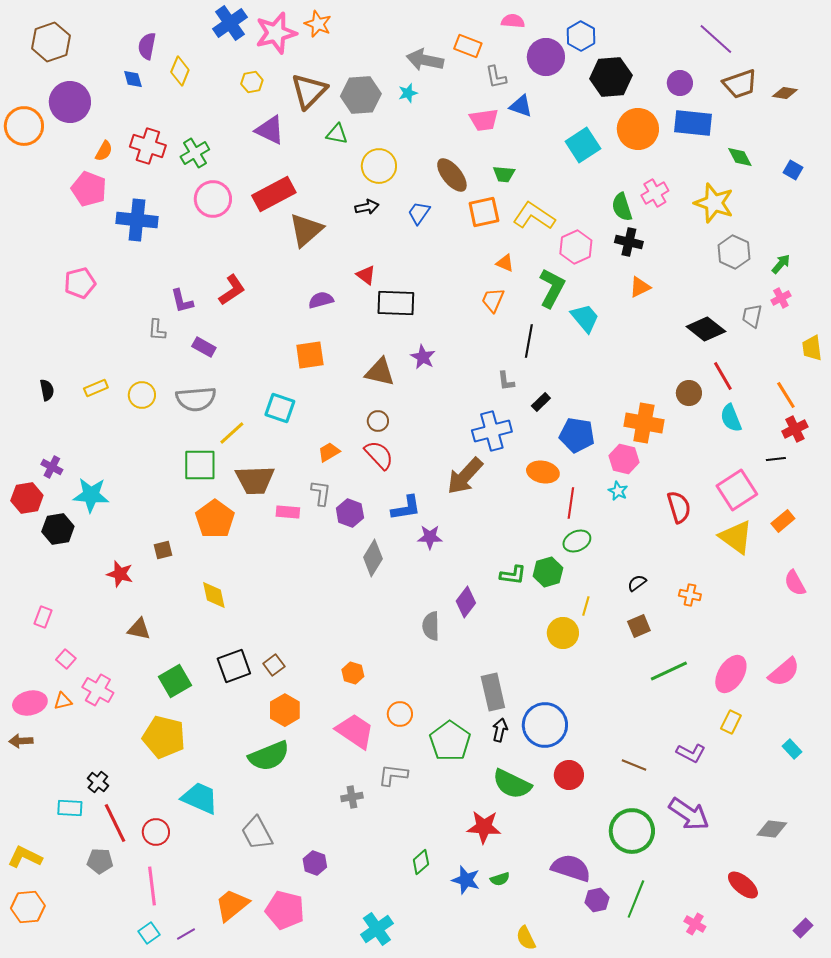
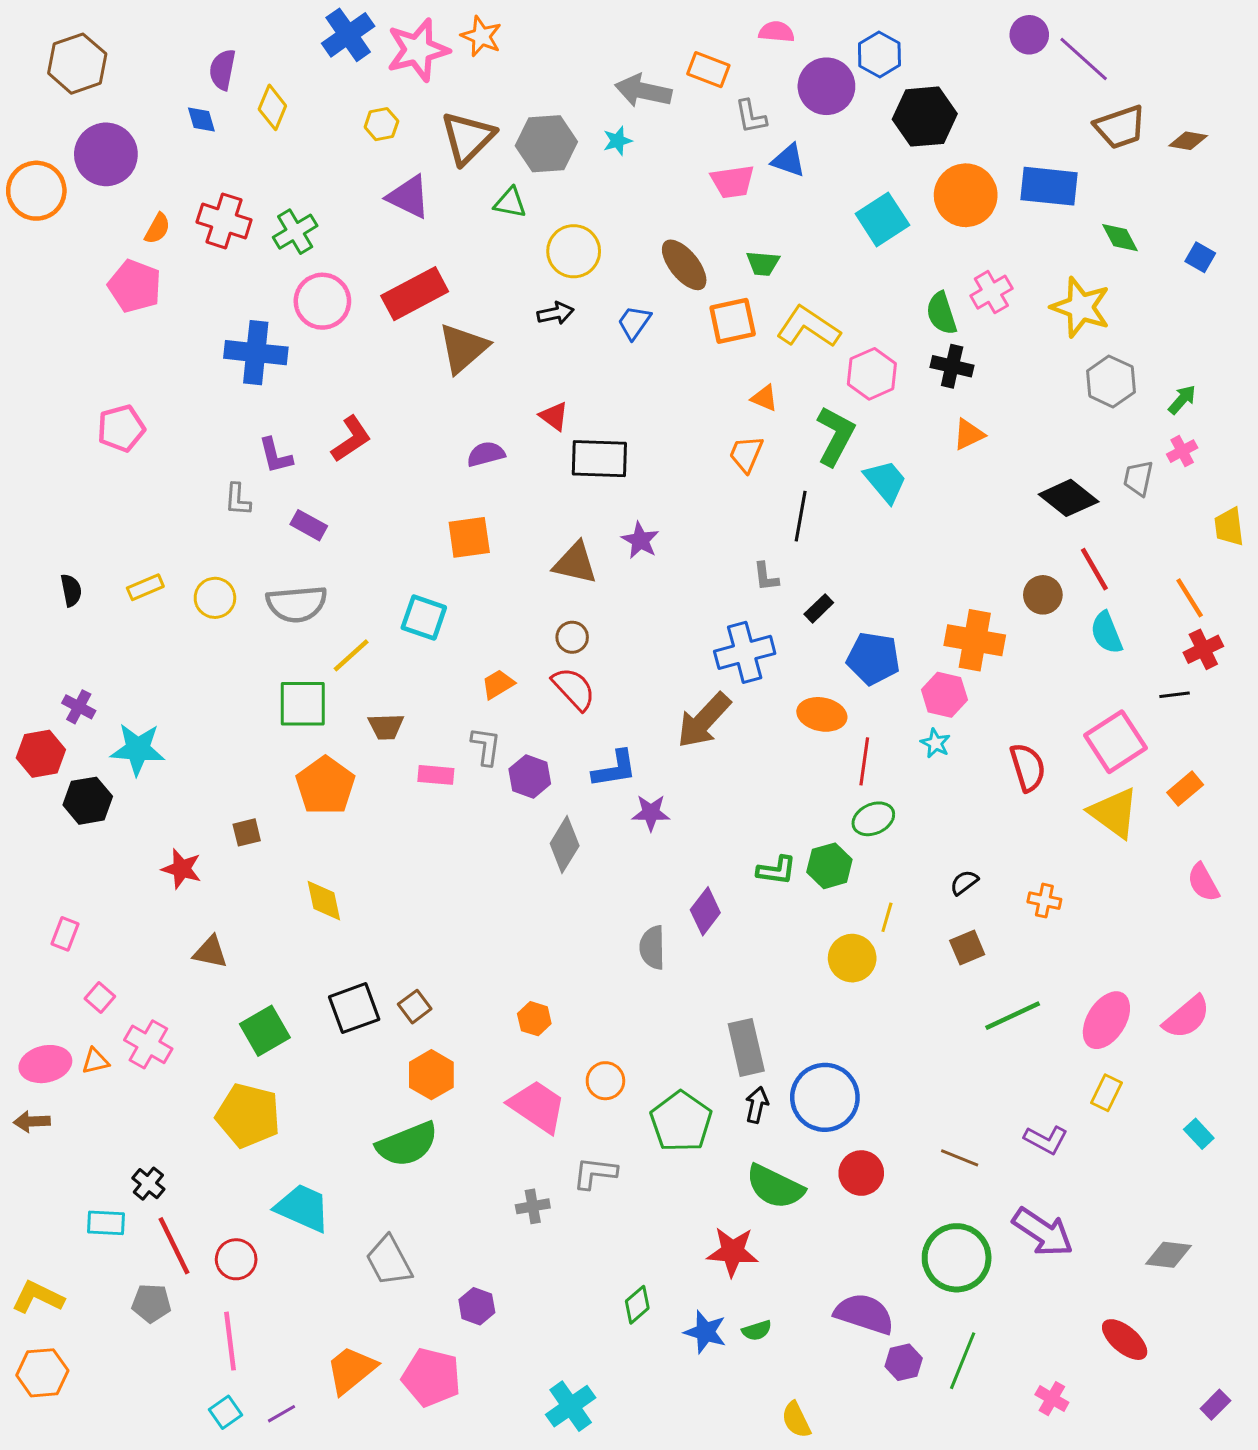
purple circle: (680, 83) -> (1029, 35), moved
blue cross: (137, 220) -> (256, 353), moved
brown trapezoid: (255, 480) -> (386, 727), size x0.6

